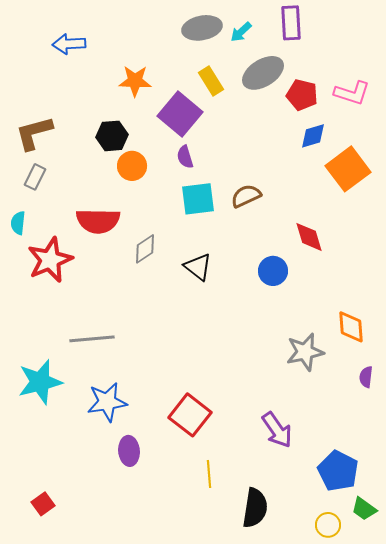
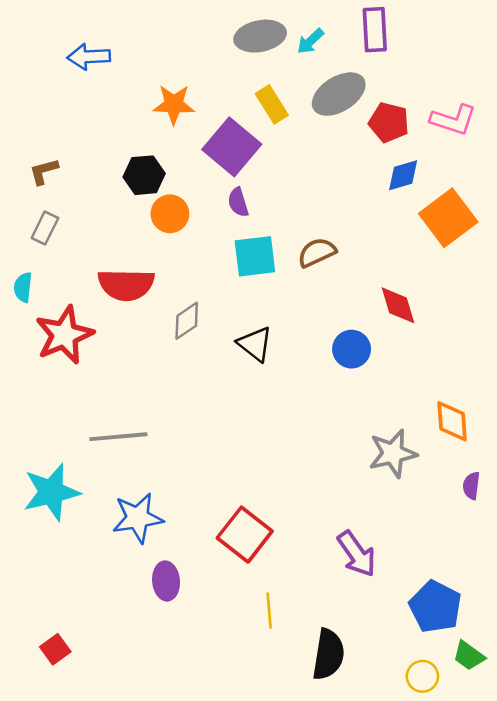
brown L-shape: (34, 133) -> (44, 171), size x0.6

